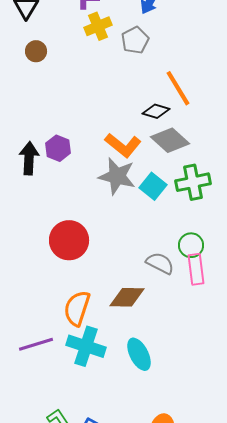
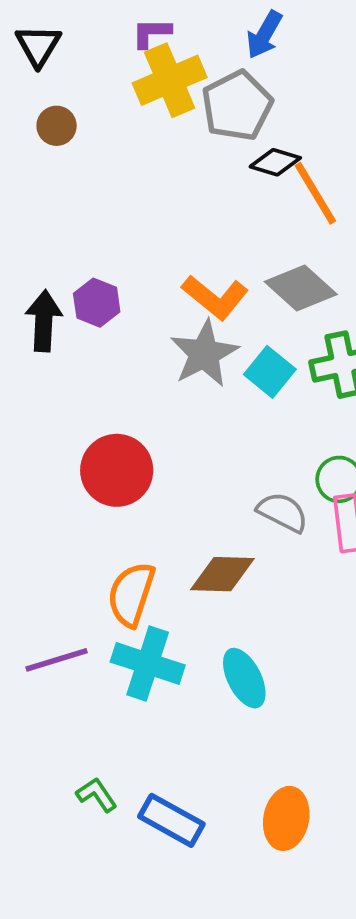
yellow cross: (98, 26) -> (170, 80), size x1.4
gray pentagon: (135, 40) -> (237, 106), size x1.4
black diamond: (156, 111) -> (275, 162), moved
gray star: (117, 176) -> (204, 354), turned 30

